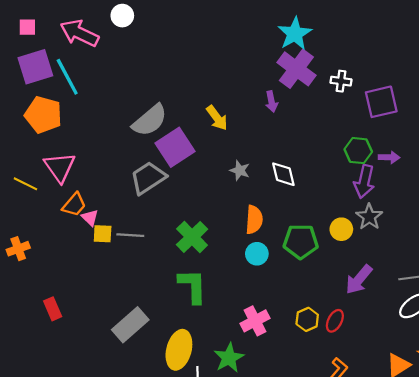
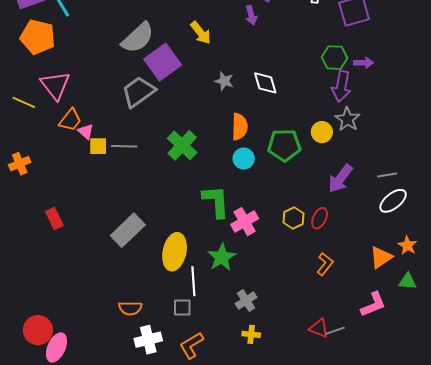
green L-shape: (193, 286) -> (216, 201), moved

